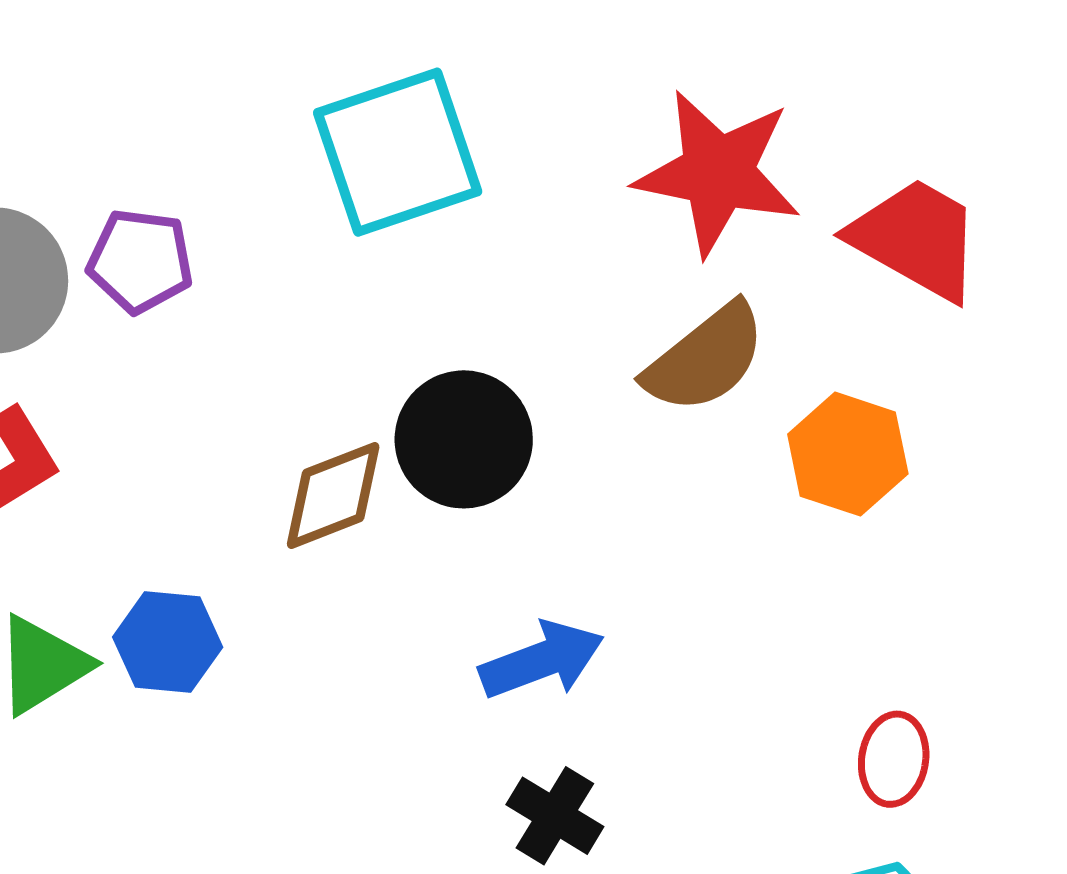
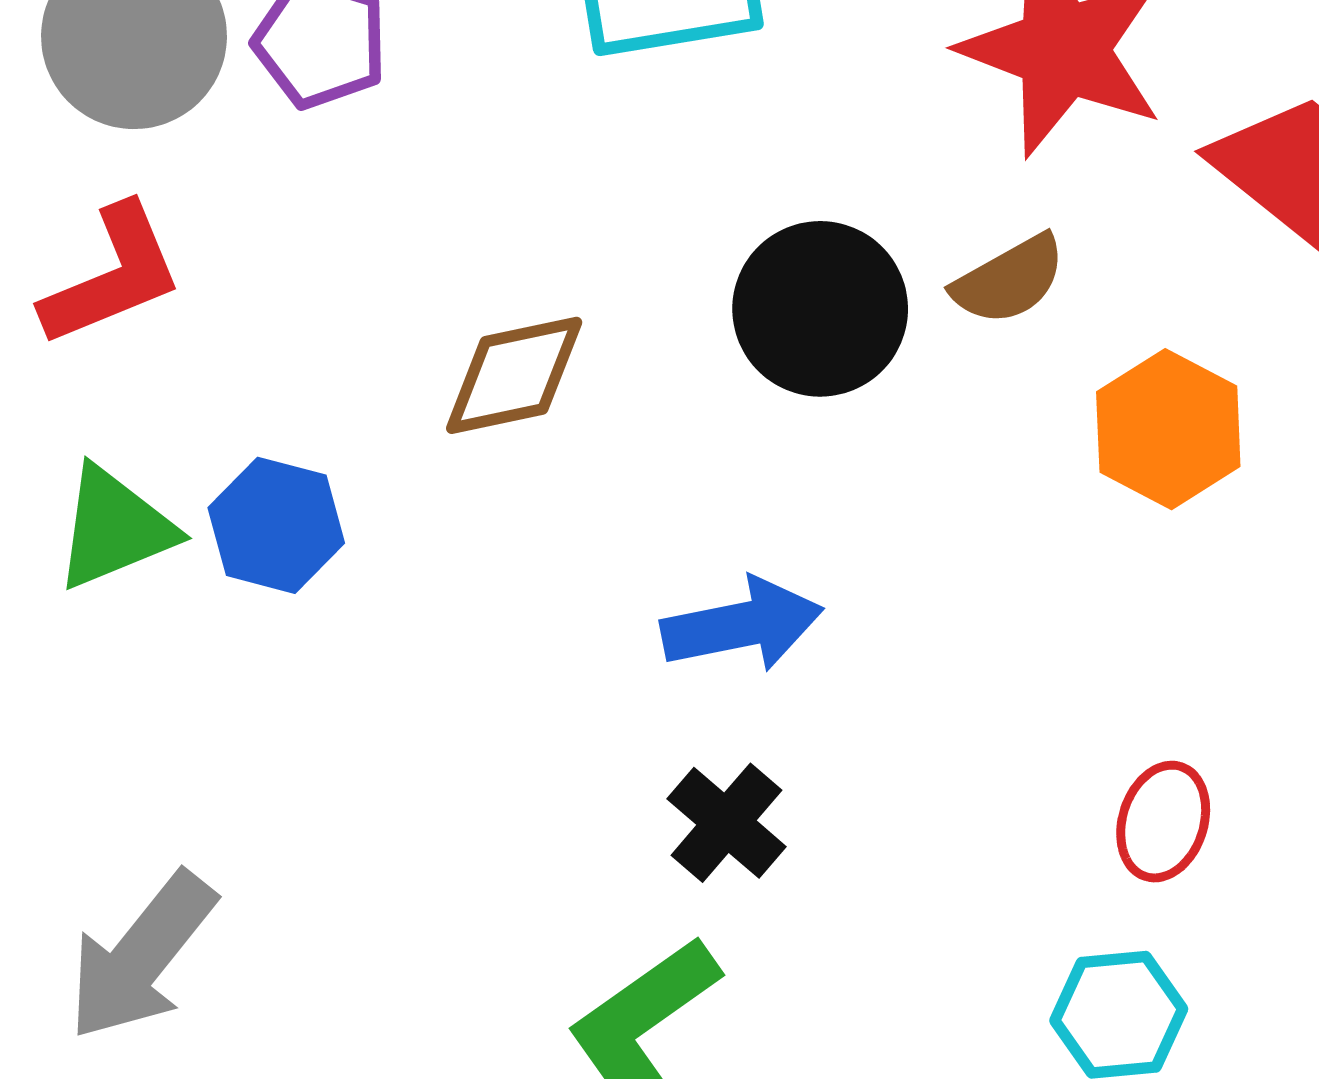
brown semicircle: (705, 358) -> (1009, 280), size x0.7
black circle: (464, 439) -> (820, 309), moved

